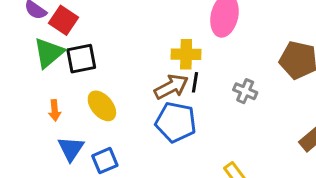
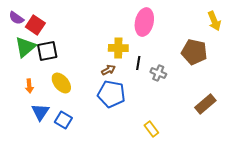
black line: (195, 82) -> (138, 63), moved
brown arrow: (171, 87) -> (108, 70), size x0.6
blue square: (105, 161) -> (63, 120), turned -36

